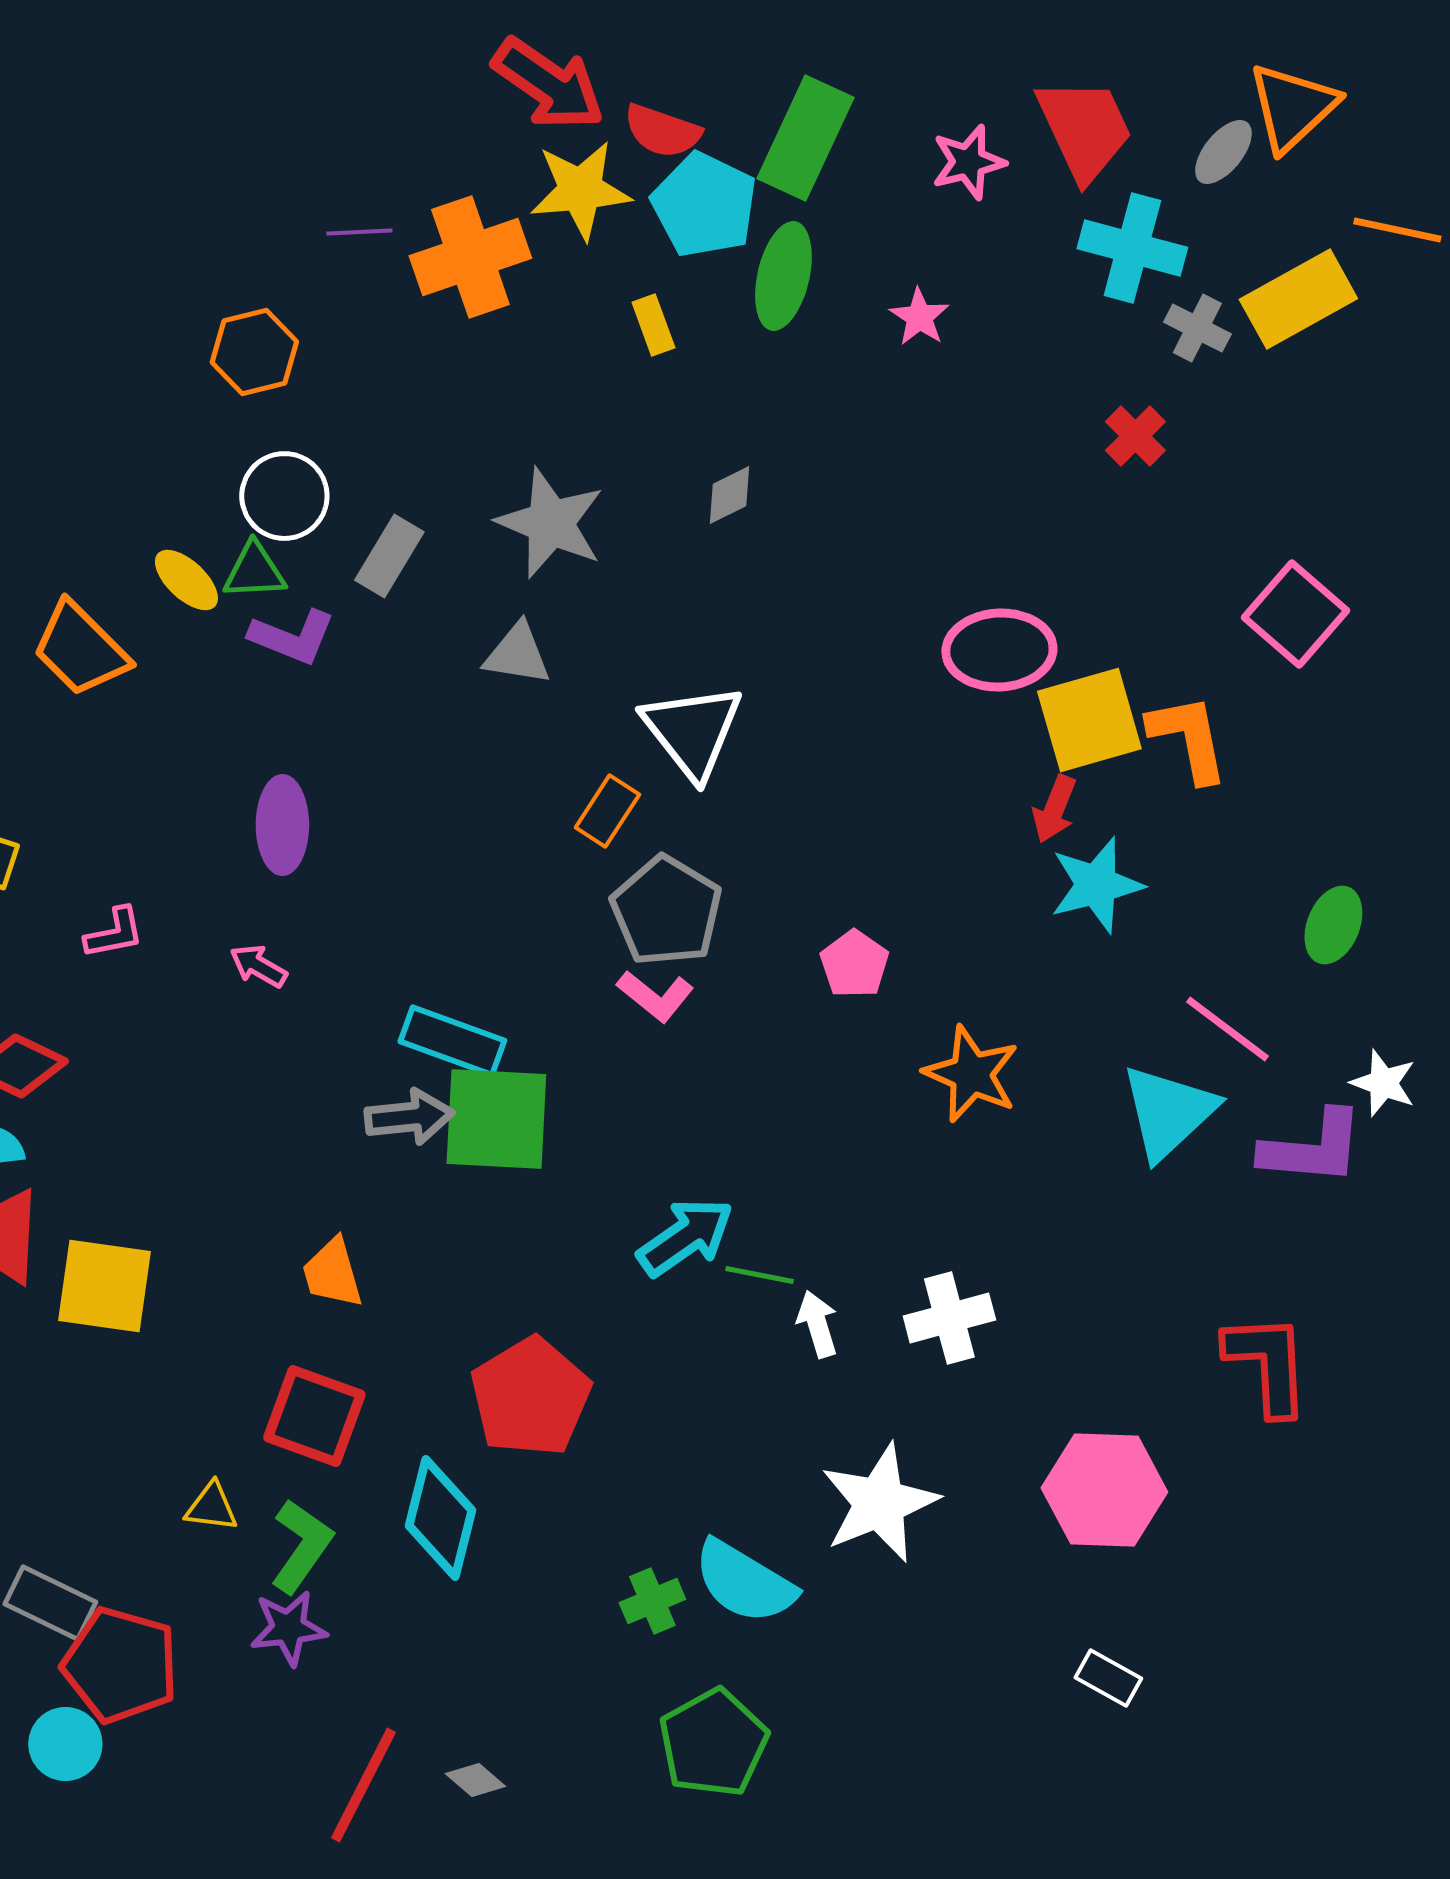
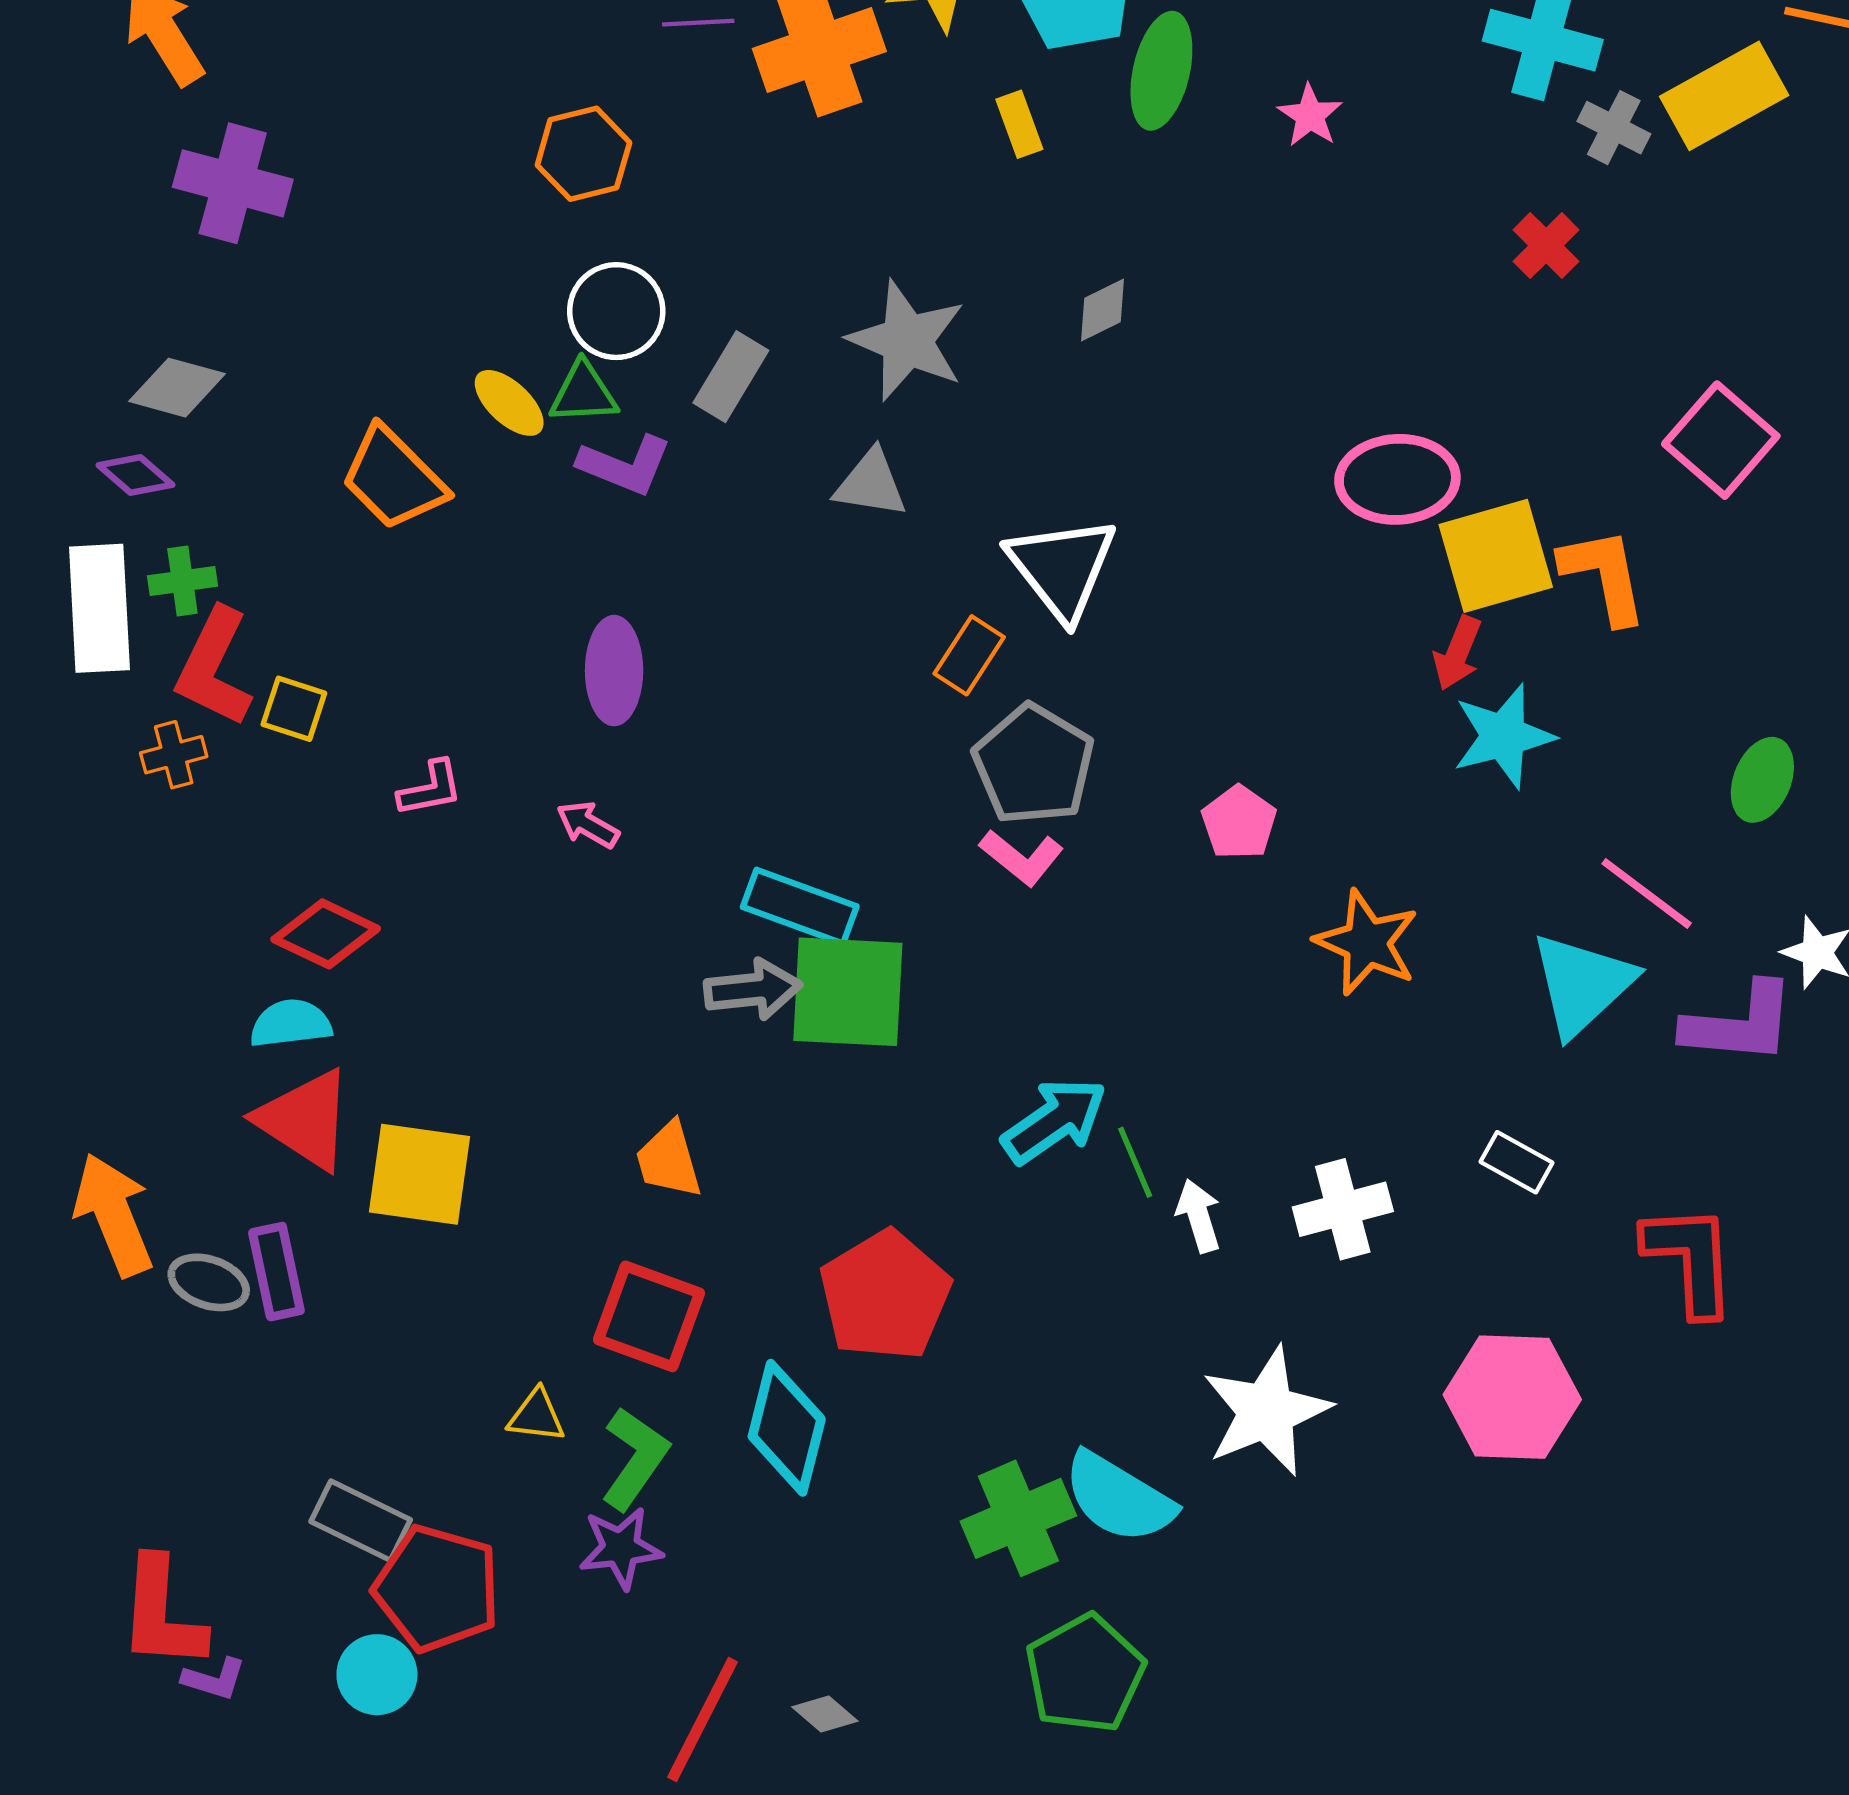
green line: (759, 1275) -> (1135, 1162), turned 56
green cross: (652, 1601) -> (1018, 1518), size x1.6
white rectangle: (1108, 1678) -> (1517, 1162), moved

